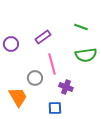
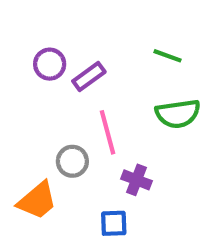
purple circle: (11, 44) -> (50, 64), moved
orange trapezoid: (18, 97) -> (37, 201), turned 80

